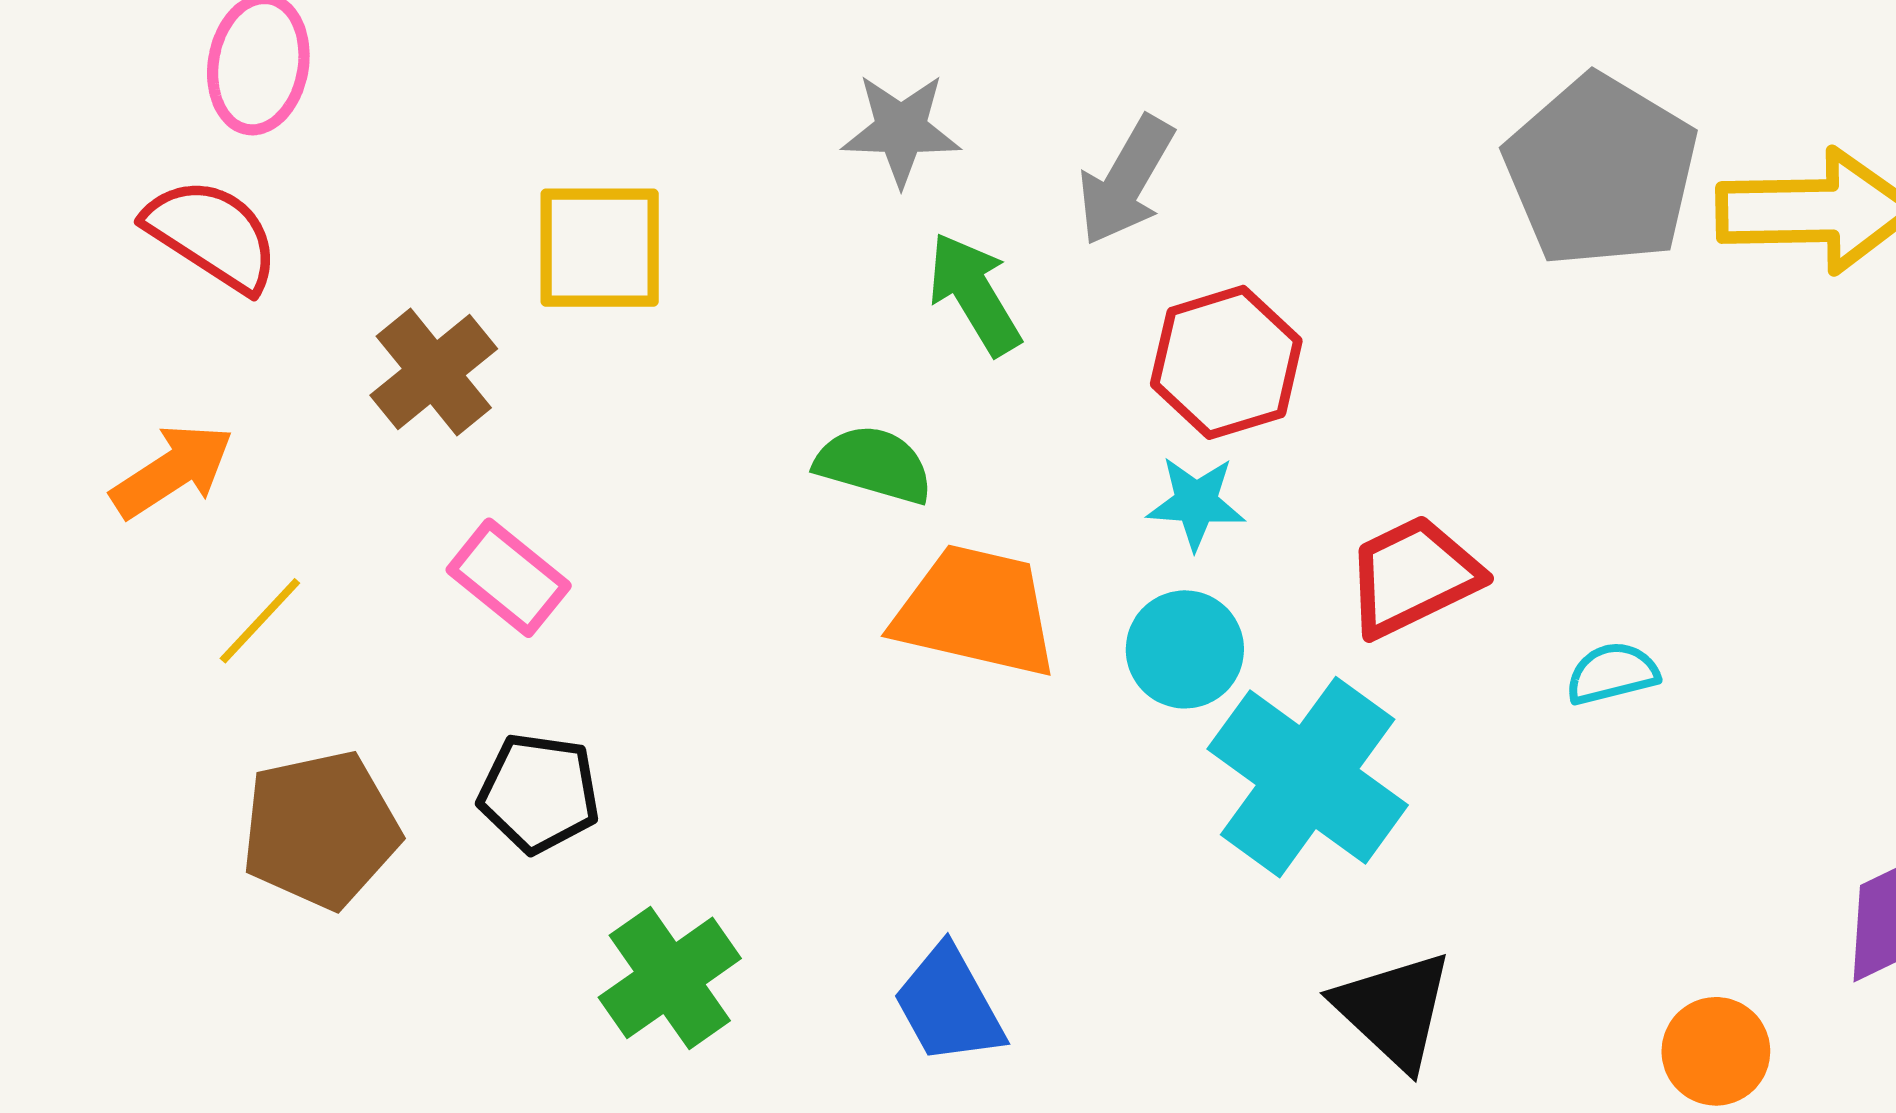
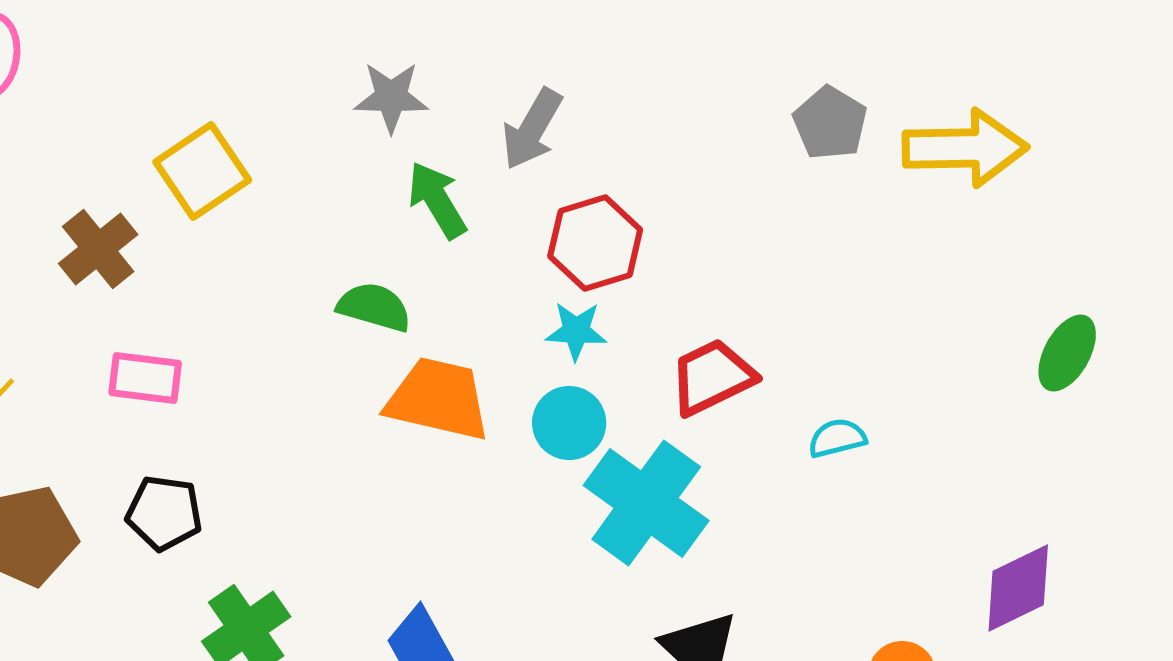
gray pentagon: (1601, 171) -> (830, 123), size x0.6
yellow square: (600, 248) -> (202, 171), turned -34
pink rectangle: (509, 578) -> (145, 378), turned -32

